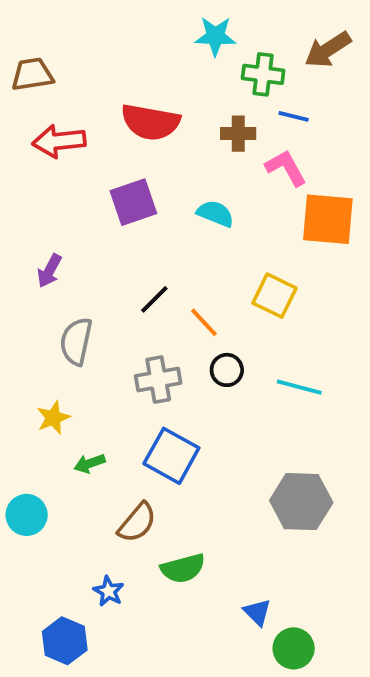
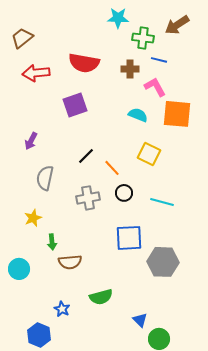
brown trapezoid: (32, 74) -> (22, 38), turned -30
cyan semicircle: (215, 214) -> (138, 115), moved
blue square: (171, 456) -> (129, 238), moved, turned -32
green arrow: (89, 463) -> (52, 242), turned -77
brown semicircle: (137, 523) -> (70, 262), moved, turned 45

